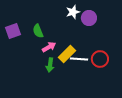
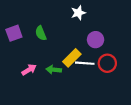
purple circle: (89, 18) -> (96, 40), moved
pink arrow: (49, 47) -> (29, 70), moved
green arrow: (50, 65) -> (54, 70), turned 88

